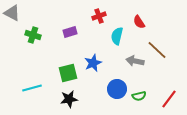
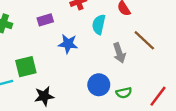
gray arrow: (135, 61) -> (119, 53), turned -120
blue star: (93, 63) -> (68, 44), moved, turned 30
green square: (68, 73) -> (26, 67), moved

